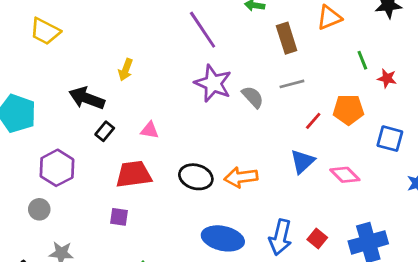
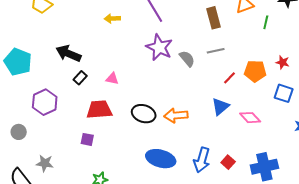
green line: (362, 60) -> (266, 22), moved, turned 32
yellow arrow: (126, 70) -> (112, 18), moved, turned 63
red star: (387, 78) -> (283, 62), moved
gray circle: (39, 209) -> (19, 132), moved

